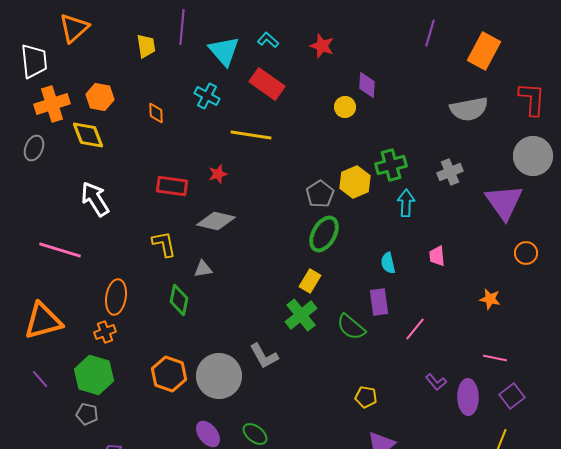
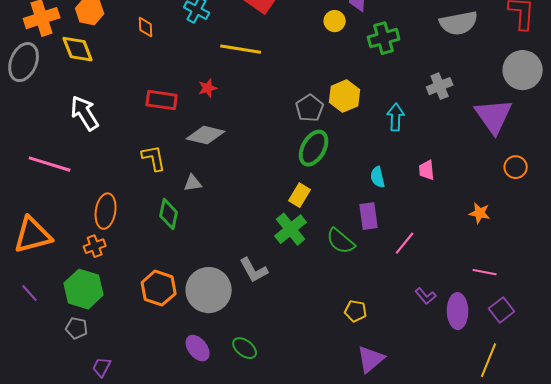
gray ellipse: (34, 148) -> (24, 62), size x1.5
green cross: (391, 165) -> (384, 38), moved

